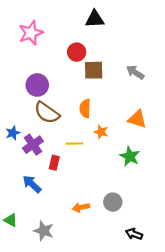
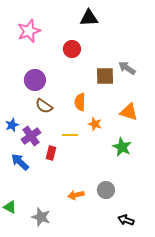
brown square: (94, 70) -> (105, 76), moved
brown semicircle: (47, 113) -> (44, 106), size x0.7
blue arrow: (32, 184) -> (20, 162), moved

